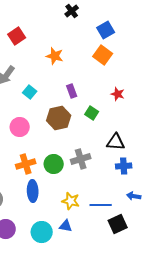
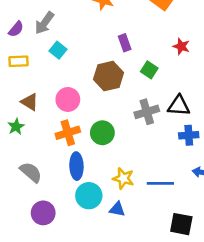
cyan square: (30, 92) -> (58, 50), moved
pink circle: (20, 127) -> (68, 99), moved
gray cross: (81, 159) -> (147, 112), moved
black square: (118, 224) -> (181, 224), moved, turned 36
cyan circle: (42, 232) -> (89, 196), moved

